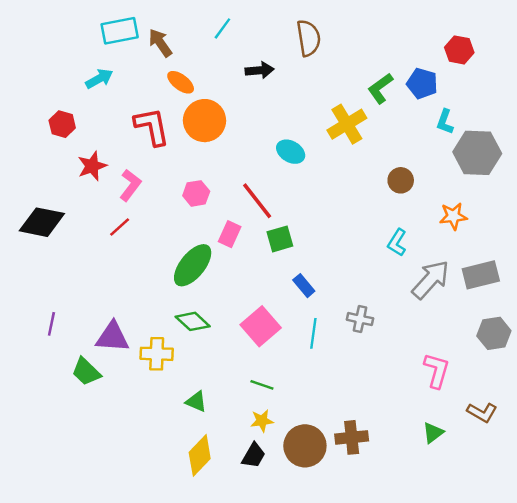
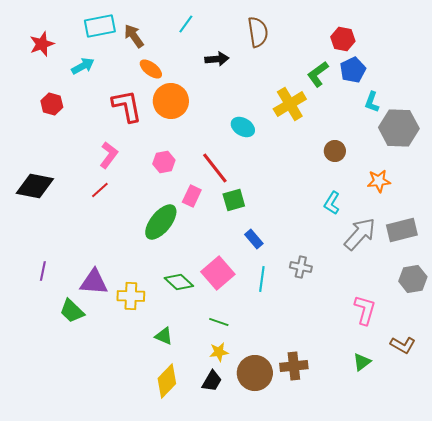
red hexagon: (459, 50) -> (343, 39), moved
blue pentagon: (422, 83) -> (353, 70), turned 30
red star: (92, 166) -> (42, 44), moved
green diamond: (193, 321) -> (179, 282), moved

